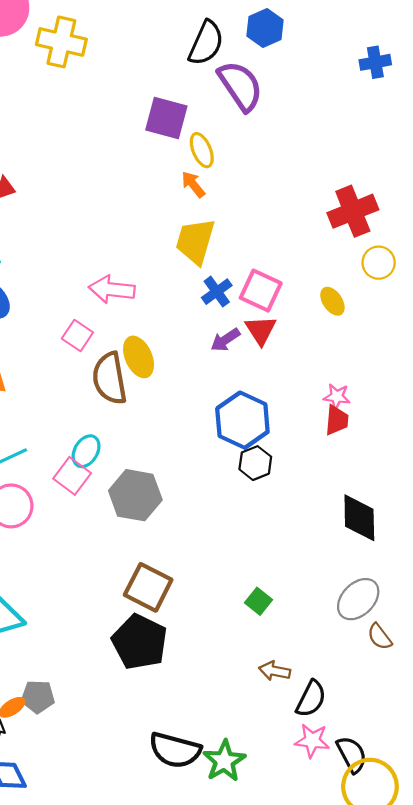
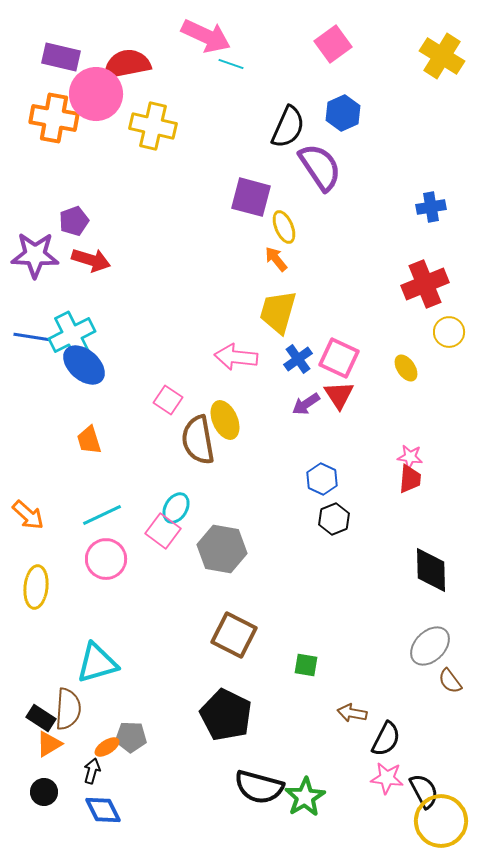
blue cross: (375, 62) -> (431, 207), moved
pink arrow: (112, 289) -> (236, 357), moved
blue hexagon: (242, 420) -> (322, 479), size x0.6
green square: (259, 601) -> (306, 665), moved, turned -30
black pentagon: (140, 642) -> (226, 715), moved

